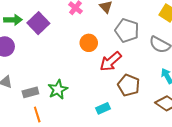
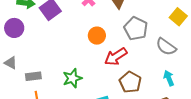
green star: (58, 90) -> (72, 78), moved

